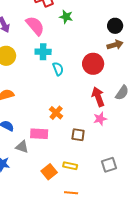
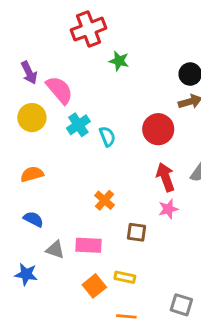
pink semicircle: (35, 26) -> (60, 90), moved
cyan cross: (43, 52) -> (78, 125), moved, turned -35
pink rectangle: (39, 134) -> (89, 245), moved
gray square: (109, 165) -> (181, 305), moved, turned 35

